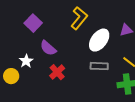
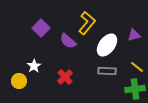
purple semicircle: (48, 48) -> (68, 41), moved

